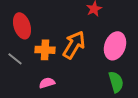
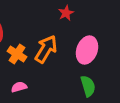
orange cross: (45, 50) -> (17, 54), turned 30

